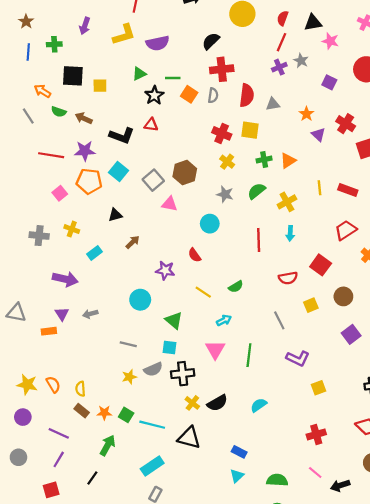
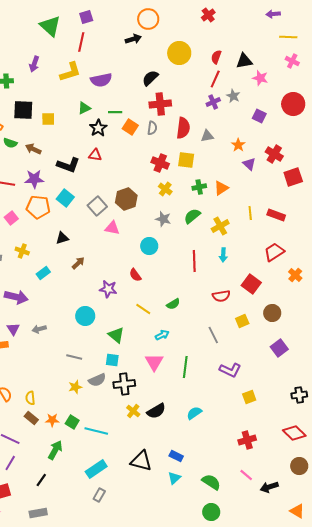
black triangle: (189, 438) -> (141, 461), moved
green semicircle: (277, 480) -> (211, 482), turned 30

